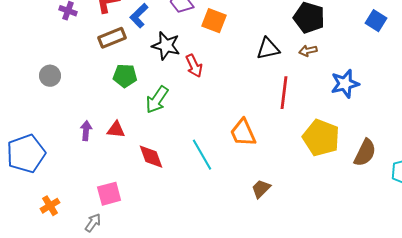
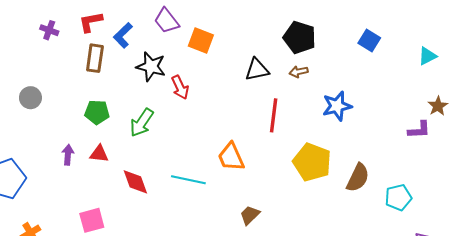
brown rectangle: (112, 38) -> (95, 58), turned -60
green pentagon: (125, 76) -> (97, 112), moved
cyan line: (202, 155) -> (188, 180), turned -48

